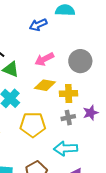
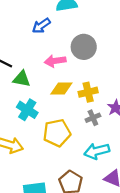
pink arrow: (44, 59) -> (55, 61), turned 30
gray circle: (80, 61) -> (84, 47), moved

